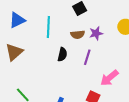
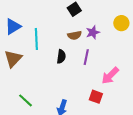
cyan line: (48, 27) -> (36, 39), moved

